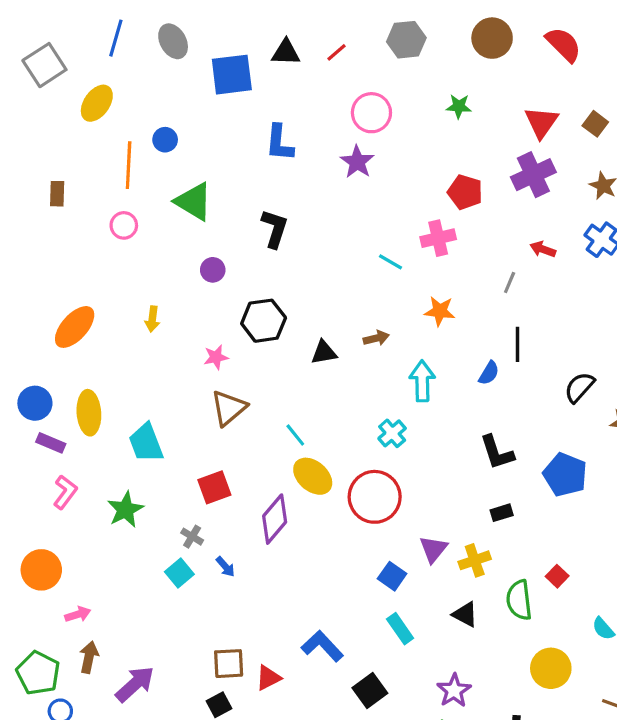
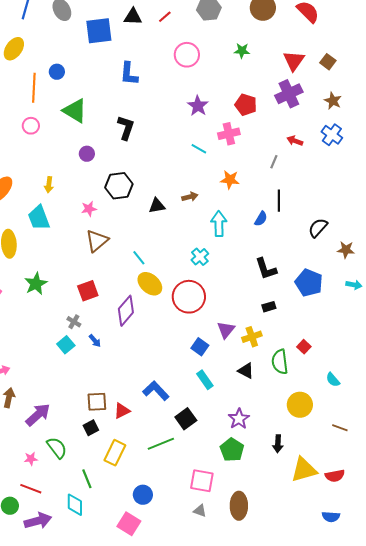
purple star: (357, 162) -> (198, 106), moved
cyan trapezoid: (146, 443) -> (39, 218), moved
green star: (125, 510) -> (36, 284), moved

